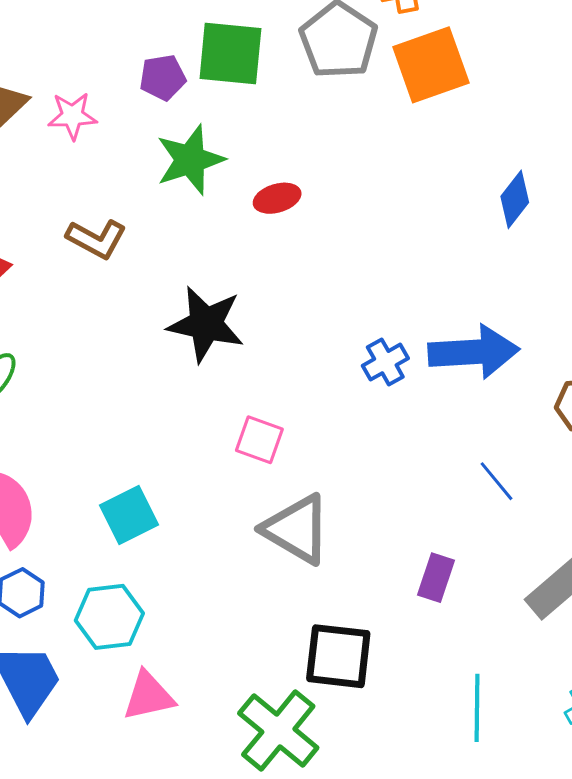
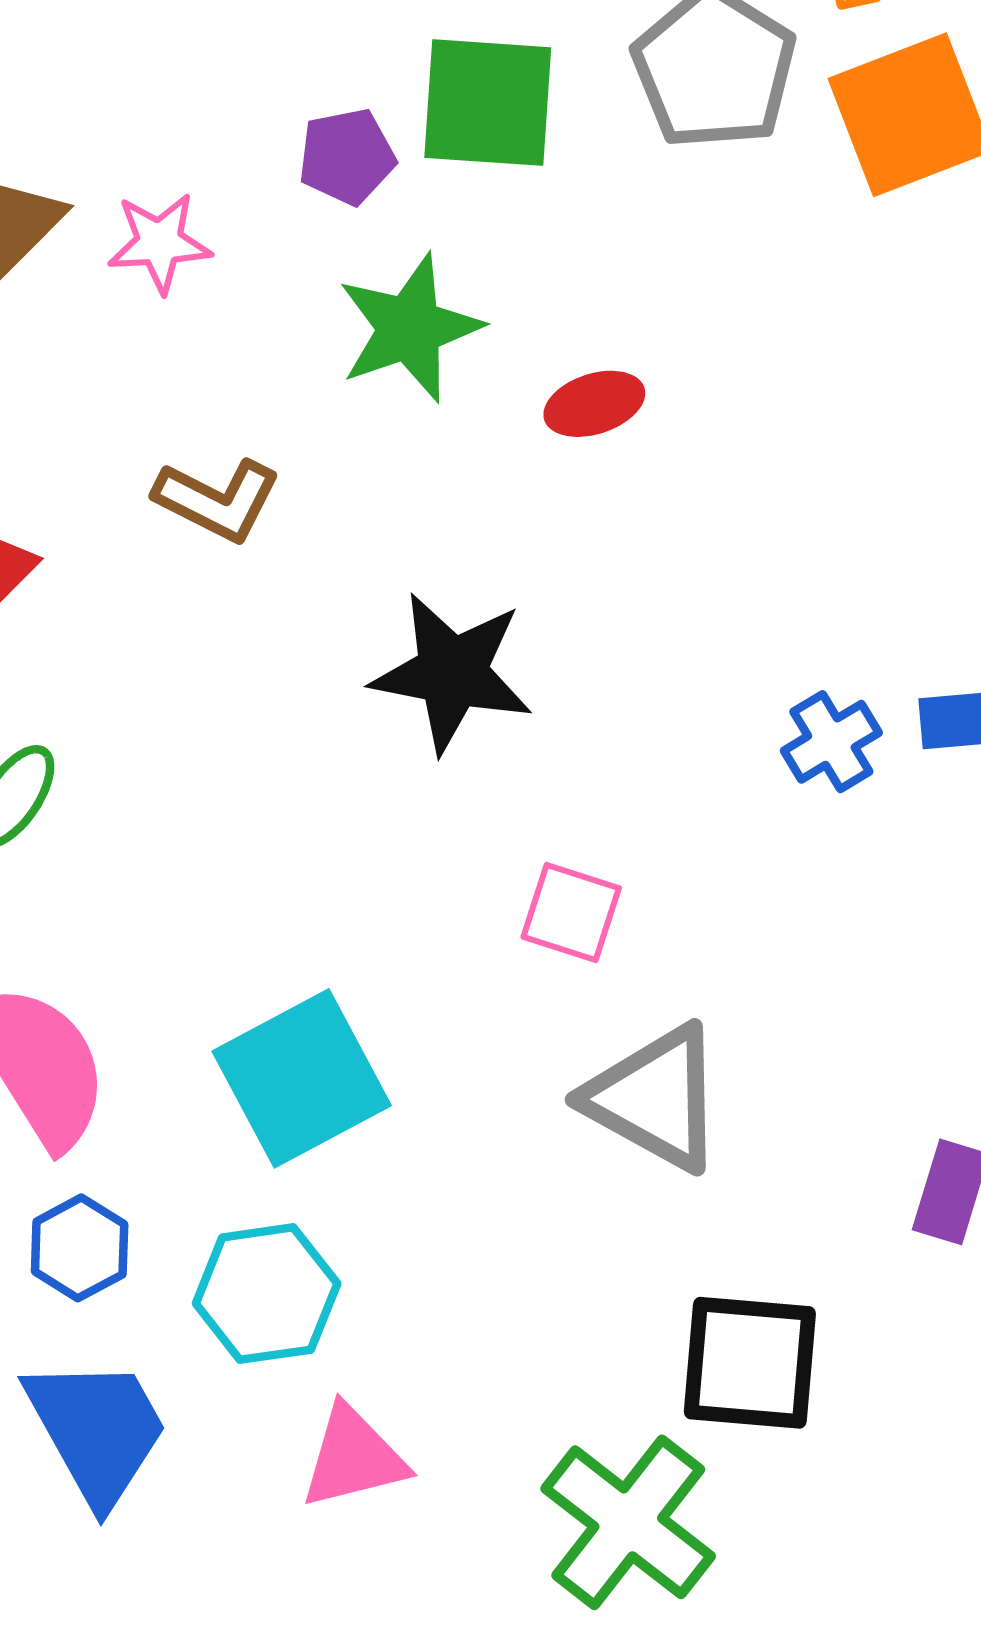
cyan square: (129, 515) -> (302, 1078), size x1.4

